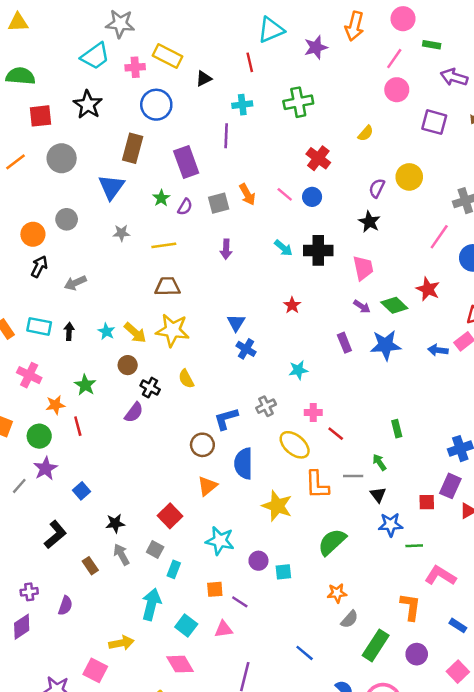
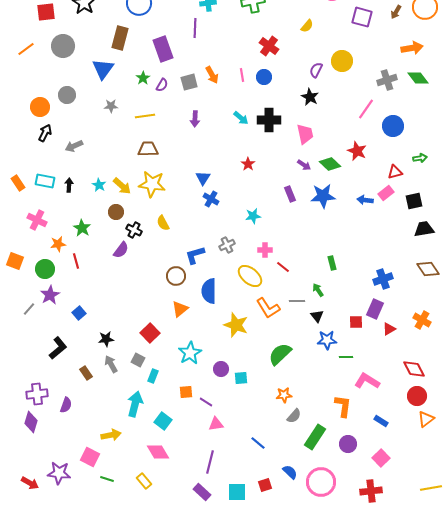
pink line: (285, 194) -> (242, 75), turned 40
orange L-shape: (317, 485) -> (268, 308), turned -30
cyan star: (220, 541) -> (190, 353), turned 30
purple cross: (29, 592) -> (37, 394), size x1.5
purple diamond: (22, 627) -> (31, 422), turned -40
pink triangle: (224, 629) -> (216, 424), moved

